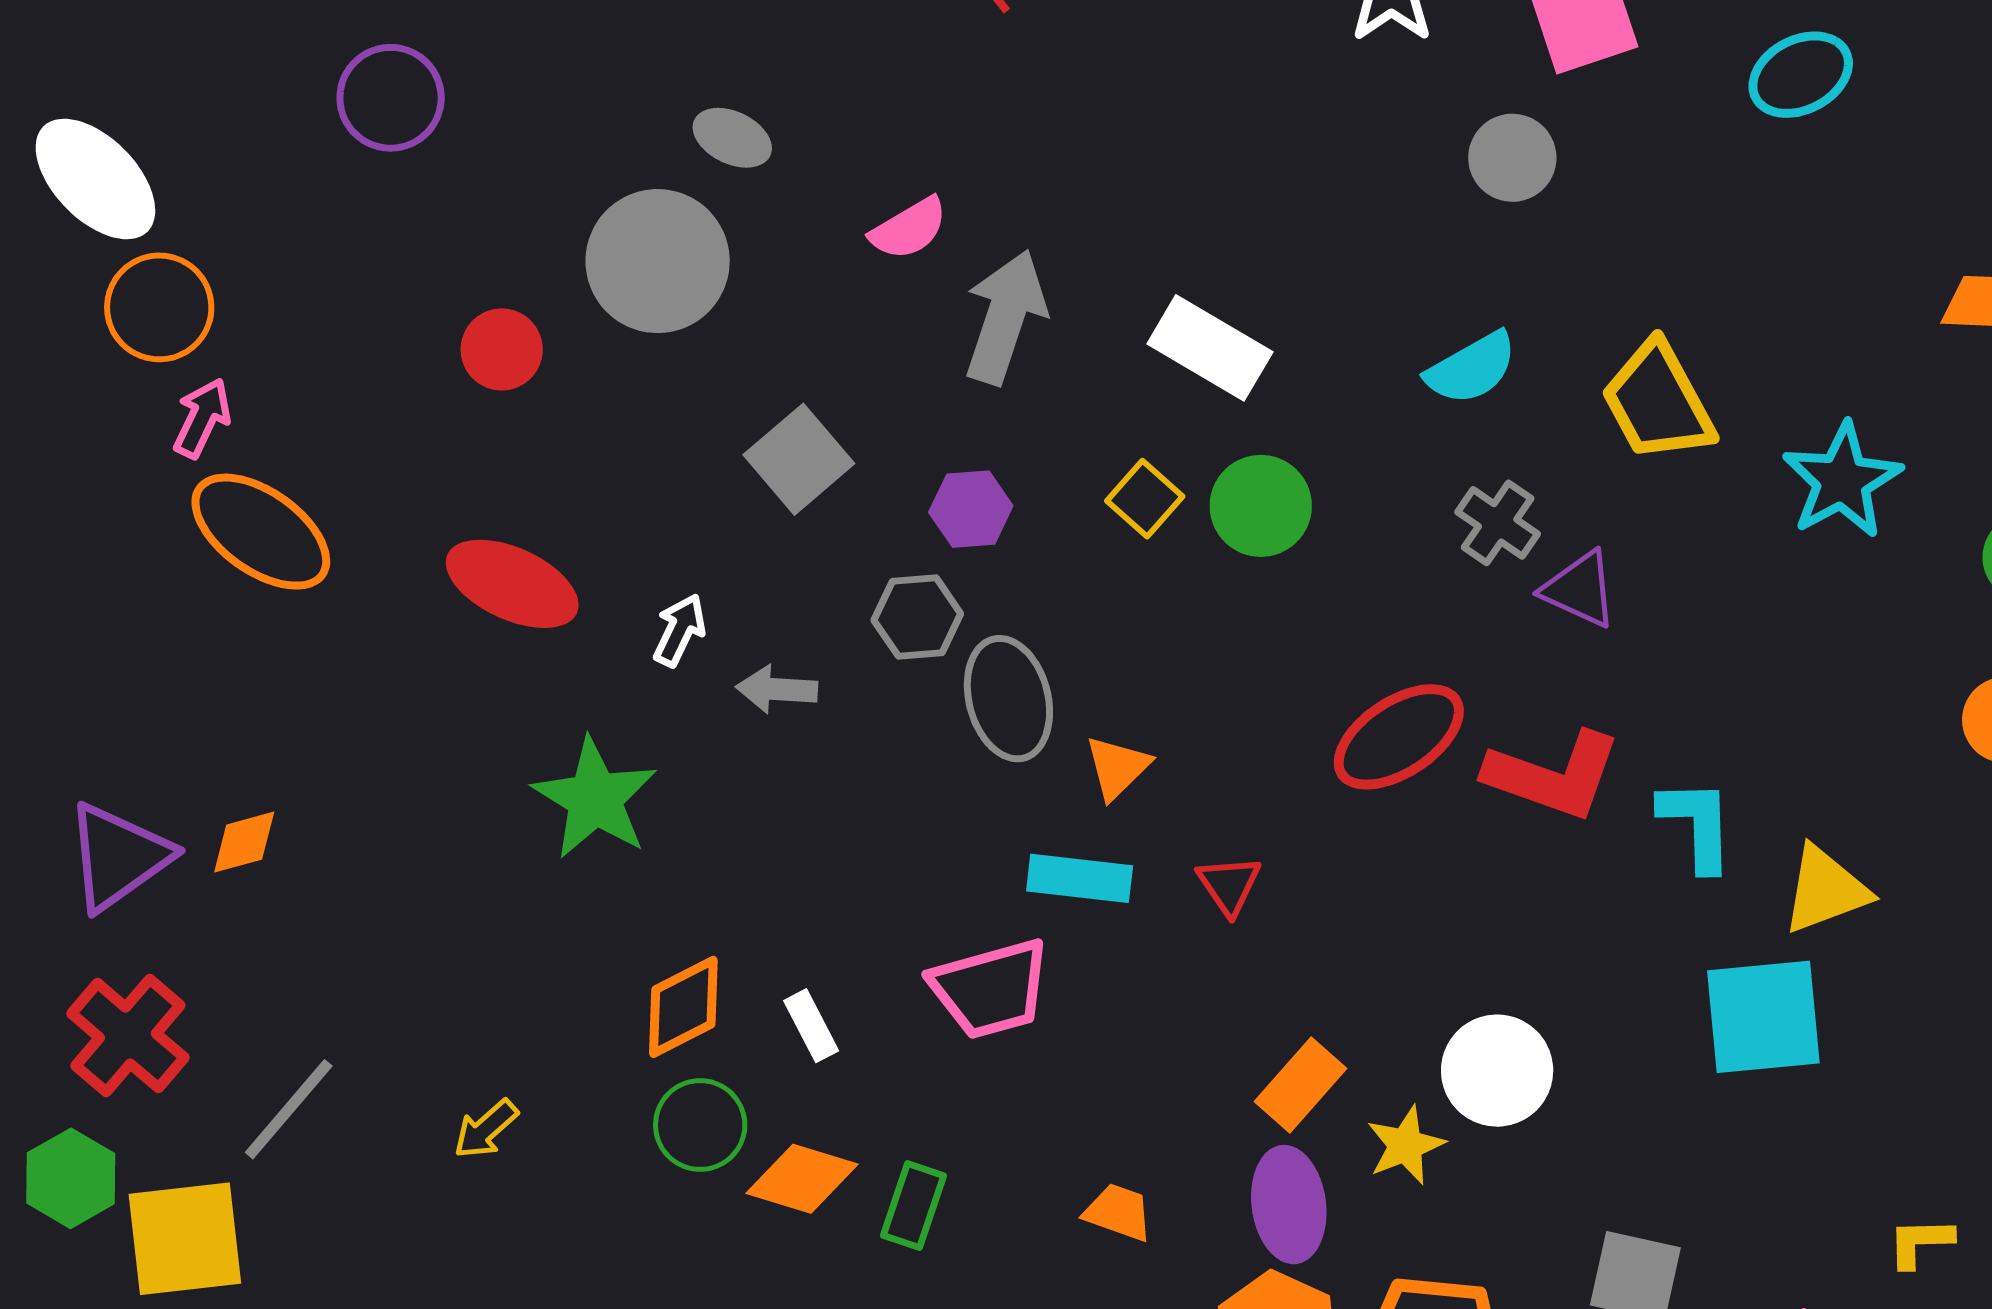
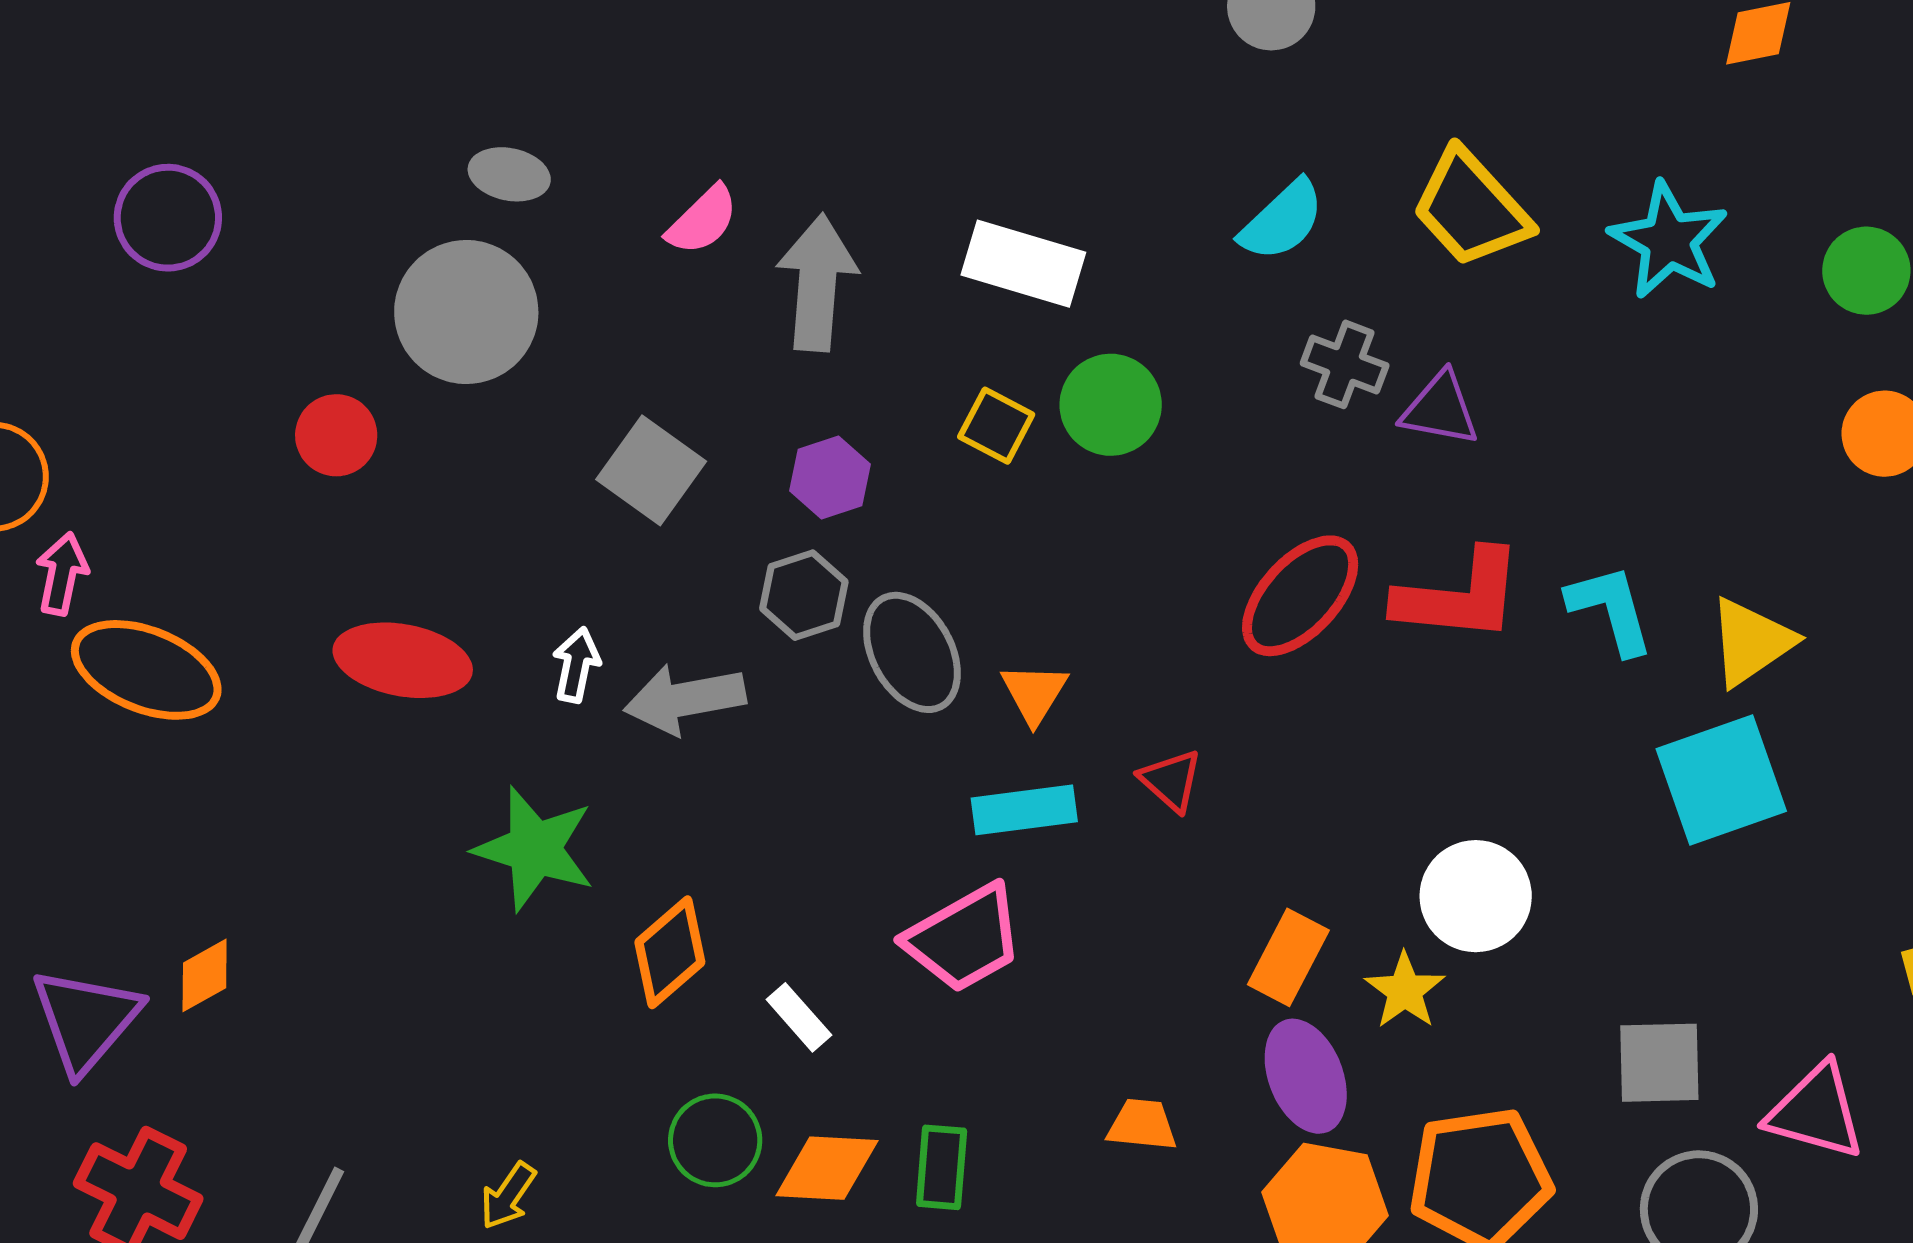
gray arrow: (777, 689) -> (685, 699), size x1.5
orange diamond: (683, 1007) -> (670, 952), moved

